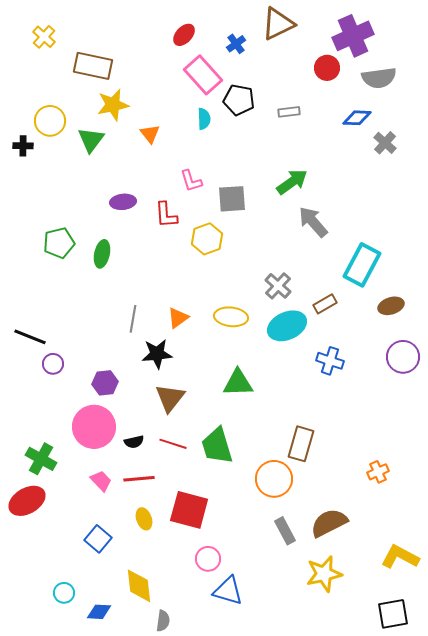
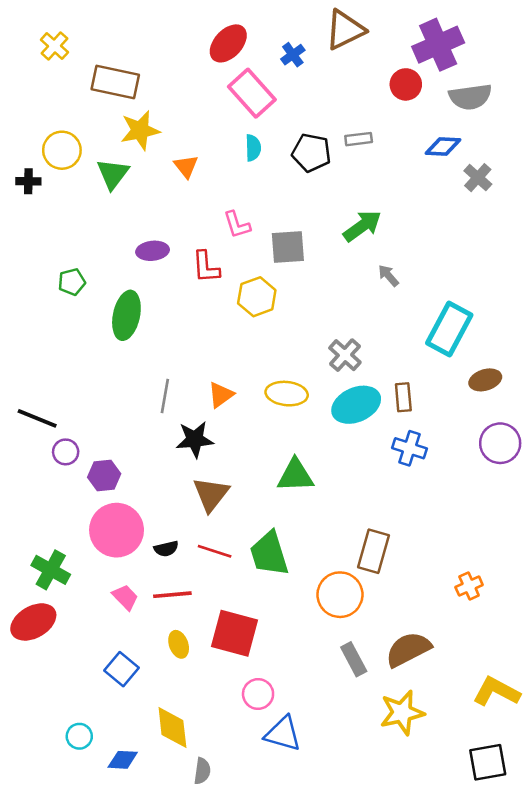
red ellipse: (184, 35) -> (228, 43), size x1.4
black pentagon: (239, 100) -> (311, 153), moved
gray arrow: (313, 222) -> (388, 276), size x0.6
green pentagon: (59, 243) -> (72, 282), moved, size x0.7
green ellipse: (102, 254) -> (126, 315), size x1.4
brown rectangle: (325, 304) -> (403, 397), moved, turned -65
purple hexagon: (105, 383) -> (104, 475), moved

